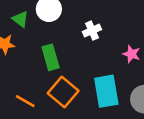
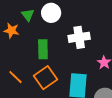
white cross: (92, 31) -> (79, 37), size x1.5

